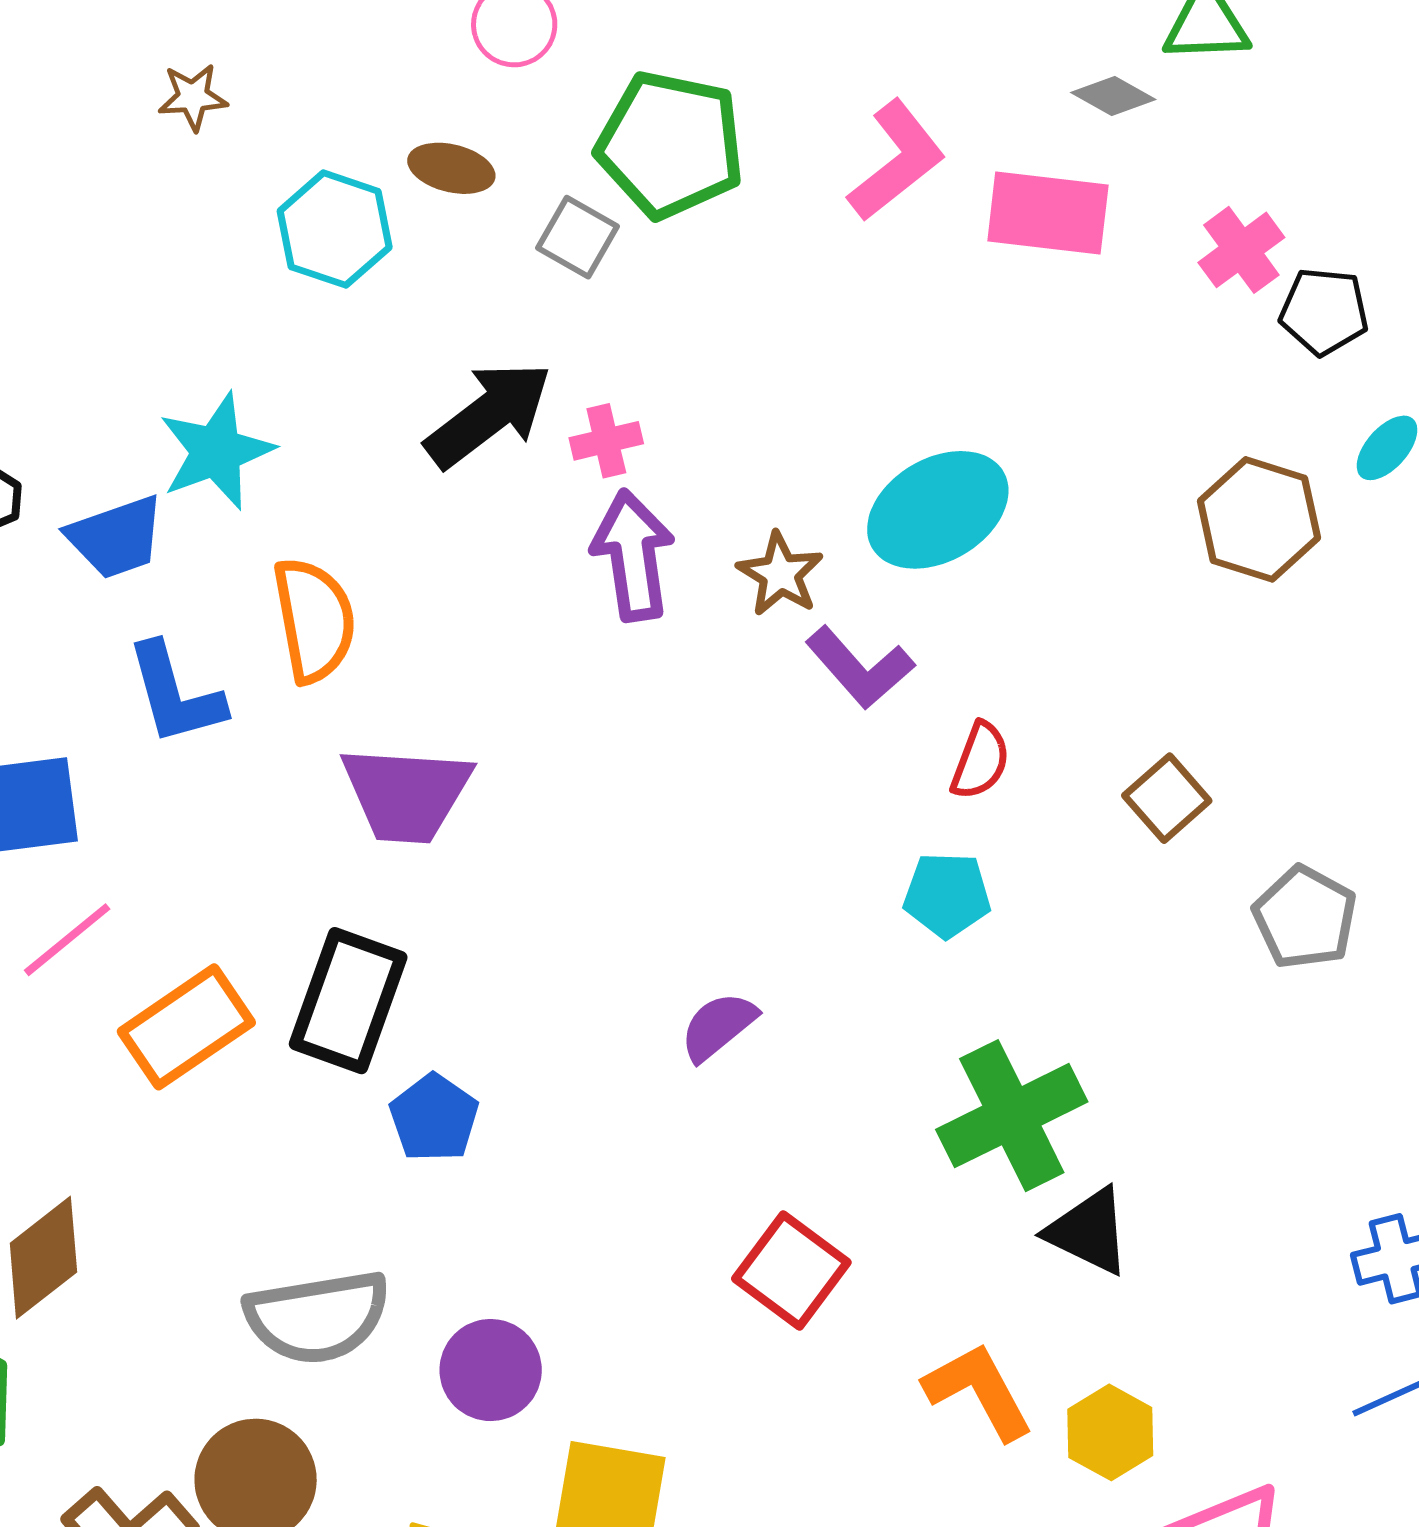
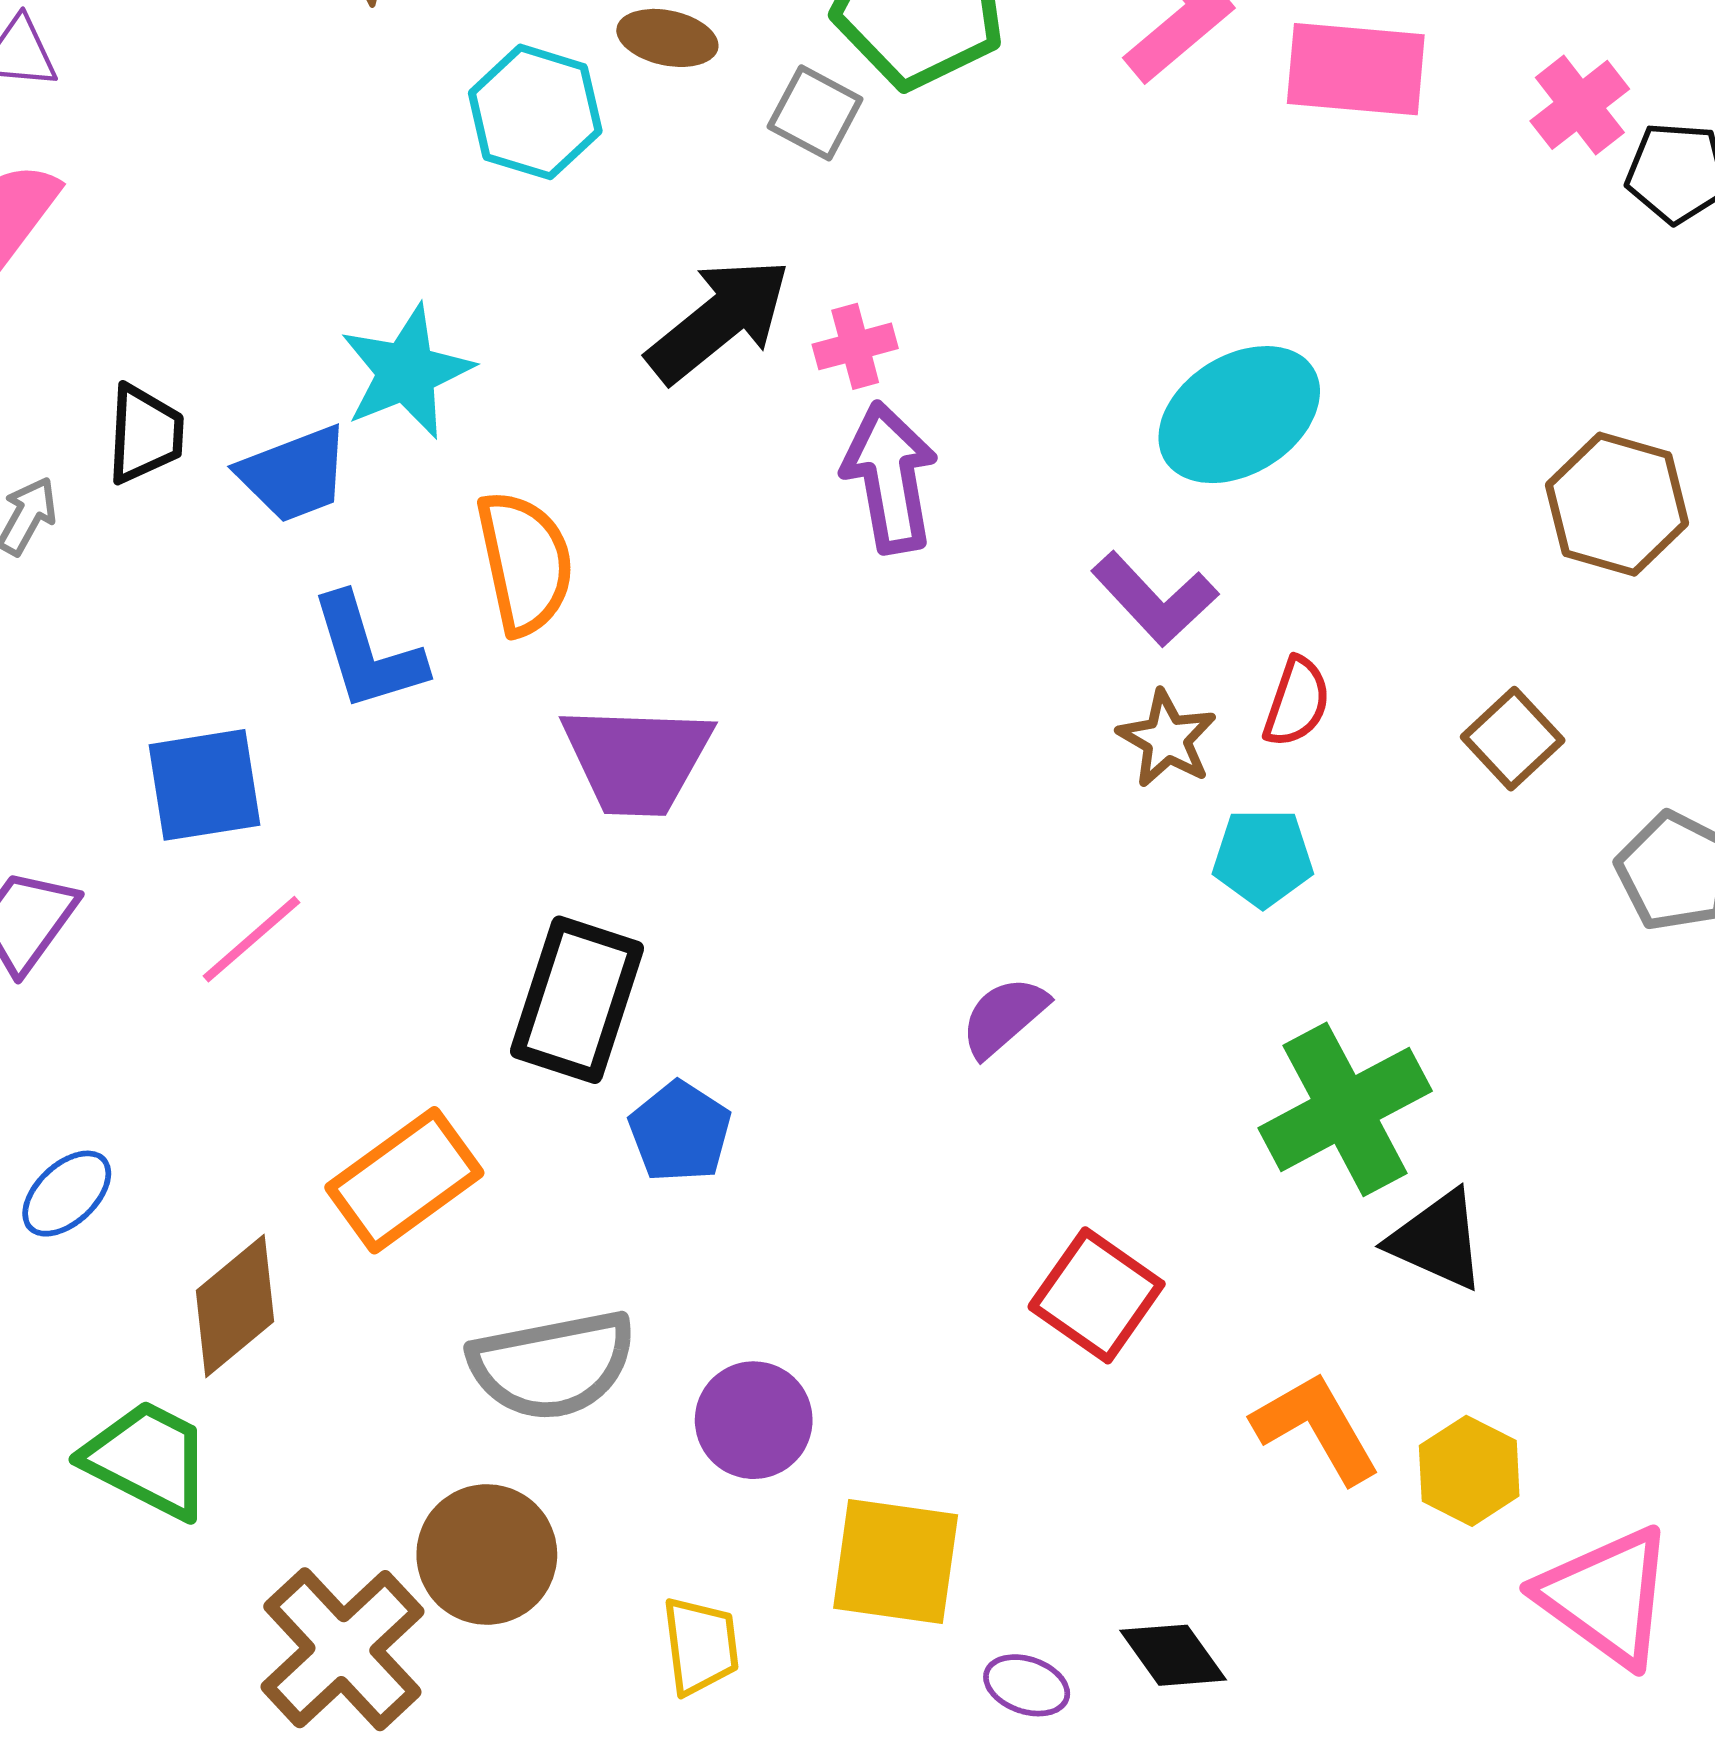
brown hexagon: (1259, 519) -> (1617, 504), moved
brown star: (780, 574) -> (1167, 739), moved
orange rectangle: (186, 1027) -> (404, 1180), moved

